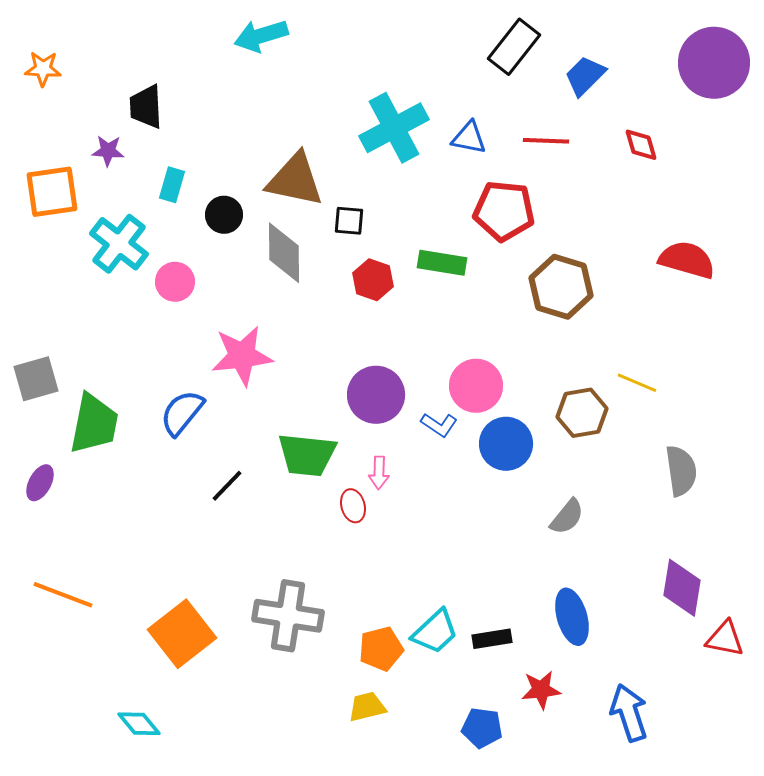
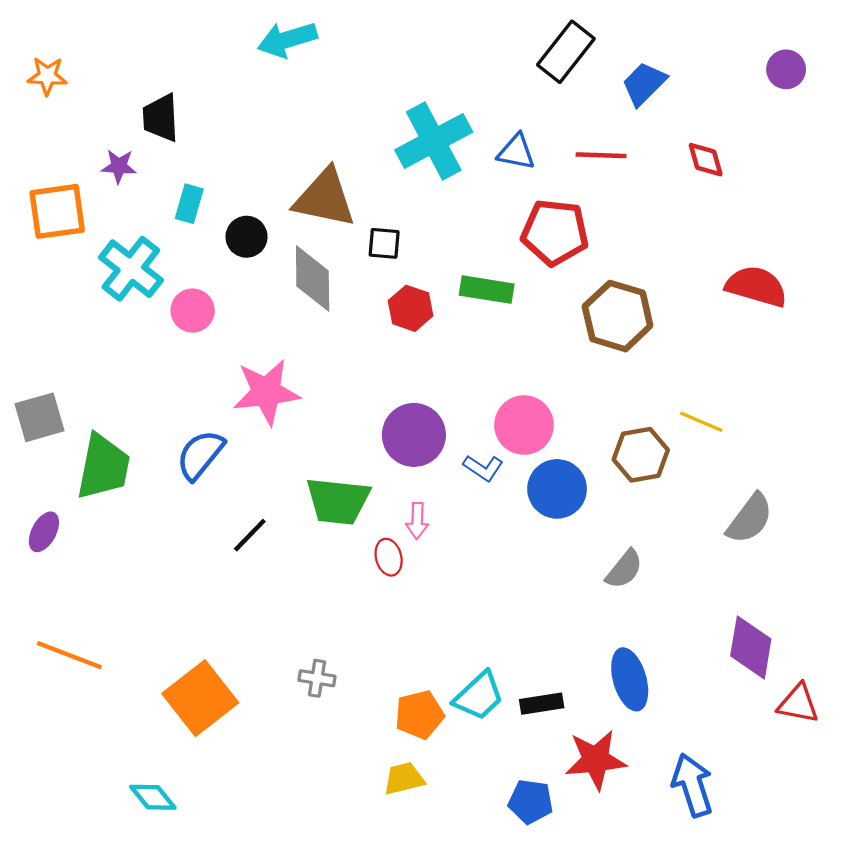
purple circle: (714, 63) -> (786, 69), size x0.5
gray semicircle: (681, 471) -> (750, 519), turned 45
gray cross: (288, 616) -> (317, 678), size x0.5
red star: (541, 690) -> (596, 760), size x1.4

